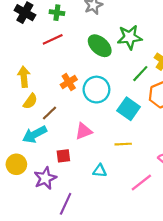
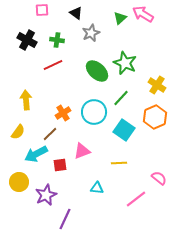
green star: (130, 37) -> (125, 63), turned 30
green line: (140, 74) -> (121, 98), moved
orange cross: (69, 82) -> (63, 113), moved
yellow semicircle: (30, 101) -> (18, 132), moved
red square: (63, 156) -> (60, 165), moved

